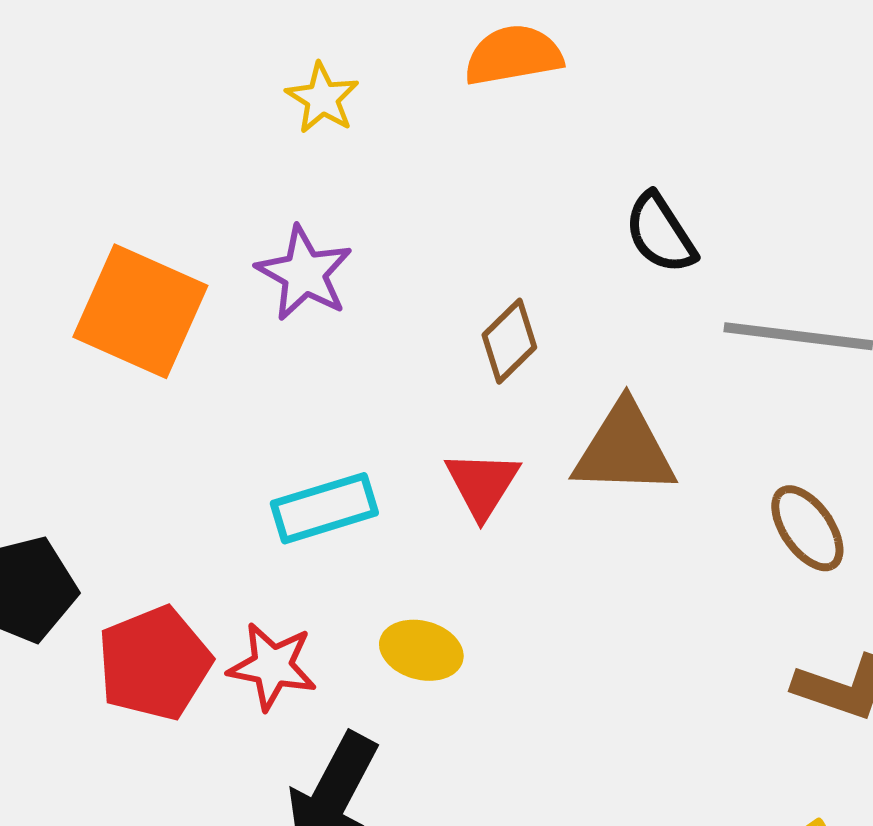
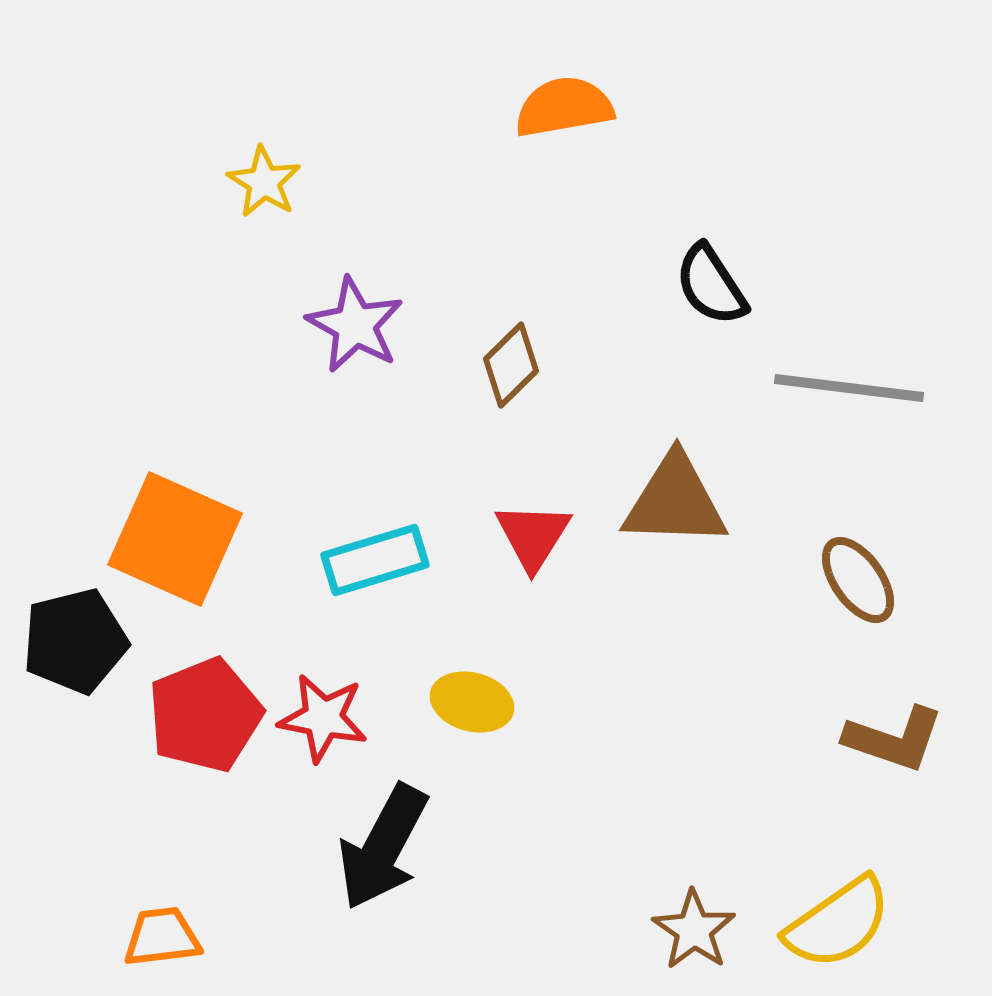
yellow star: (322, 98) -> (264, 182), moved
orange square: (140, 311) -> (175, 539), moved
brown diamond: (509, 341) -> (511, 365), moved

